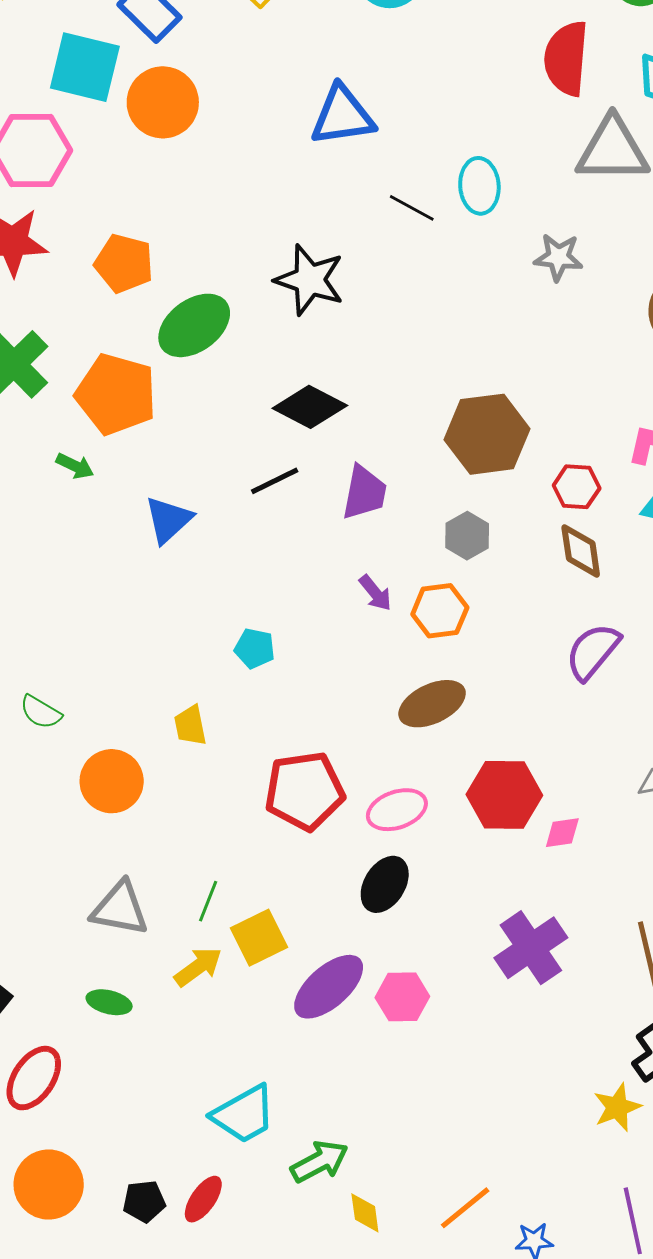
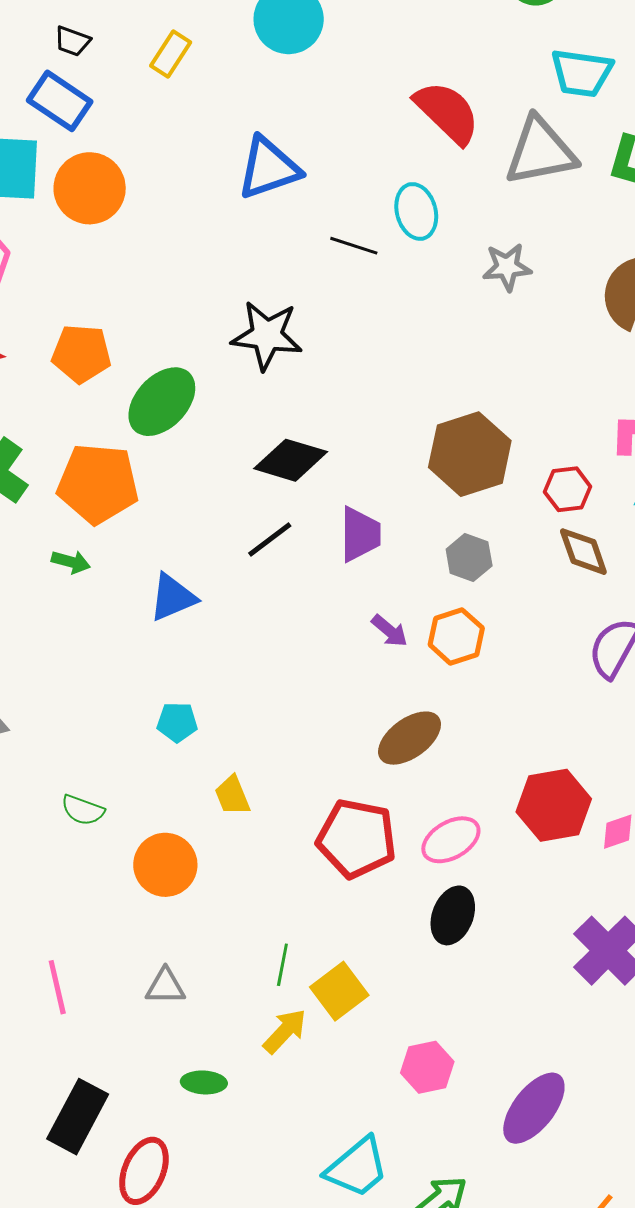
red semicircle: (566, 58) -> (447, 112), moved, turned 140
blue triangle: (168, 520) -> (173, 597), turned 30
cyan pentagon: (255, 648) -> (177, 722), moved
brown ellipse: (432, 704) -> (410, 738), moved
red pentagon: (304, 791) -> (357, 839), turned 30
gray triangle: (120, 908) -> (165, 986), moved, size x0.7
purple ellipse: (329, 987) -> (534, 1108), moved
pink hexagon: (402, 997) -> (427, 1067), moved

